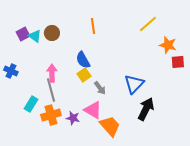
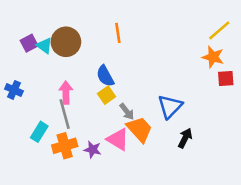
yellow line: (148, 24) -> (219, 30), moved
brown circle: (52, 33) -> (66, 42), size x1.5
black arrow: (146, 109) -> (185, 138), size x0.7
orange trapezoid: (110, 126) -> (139, 129), moved

